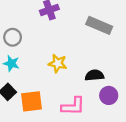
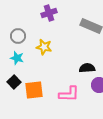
yellow star: (58, 63) -> (44, 47), moved

